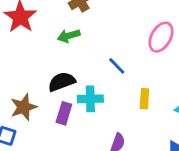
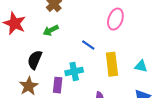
black semicircle: (62, 82) -> (35, 60), moved, turned -36
yellow rectangle: (144, 99) -> (112, 64), size x1.6

